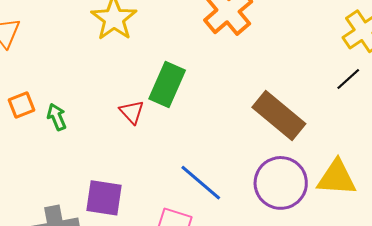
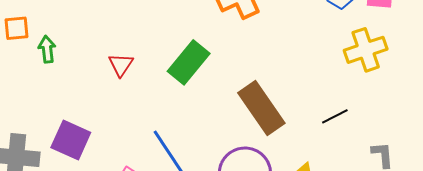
black line: (348, 79) -> (335, 116), moved
green rectangle: (167, 84) -> (189, 62), moved

